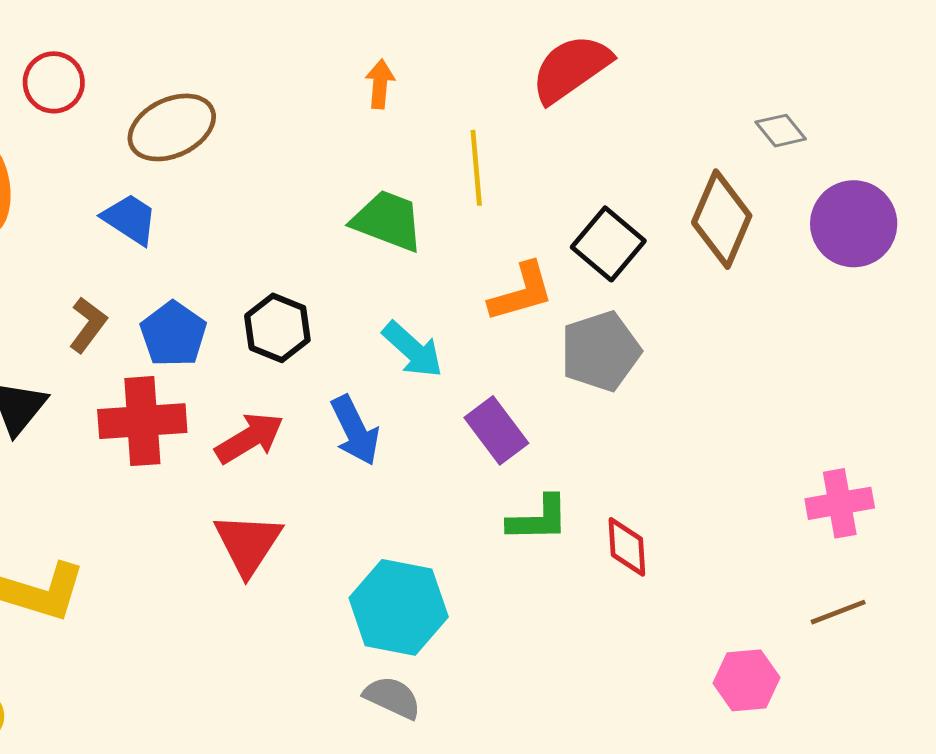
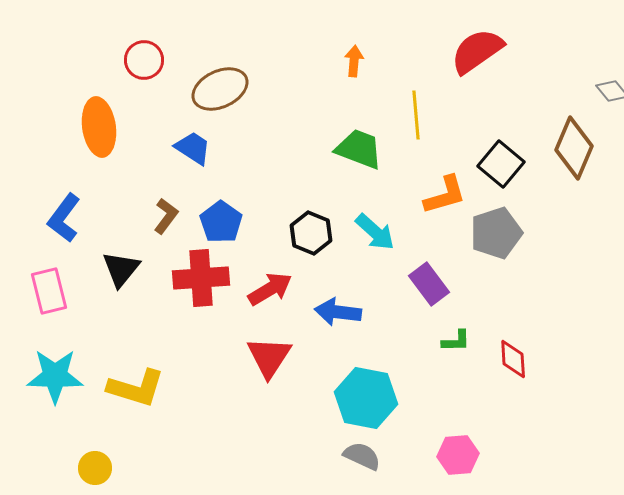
black hexagon: (277, 328) -> (311, 233), moved
blue arrow: (355, 430) -> (338, 312), moved, turned 123
green L-shape: (538, 519) -> (456, 341), size x0.7
pink hexagon: (746, 680) -> (458, 455), moved

